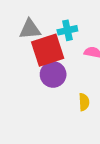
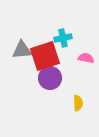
gray triangle: (30, 29) -> (22, 50), moved

